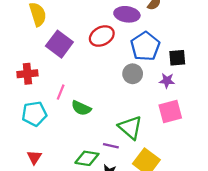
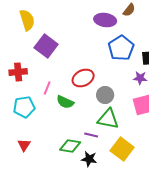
red ellipse: (102, 36) -> (83, 78), moved
gray circle: (133, 74) -> (105, 95), moved
green triangle: (130, 127) -> (108, 119), turned -30

